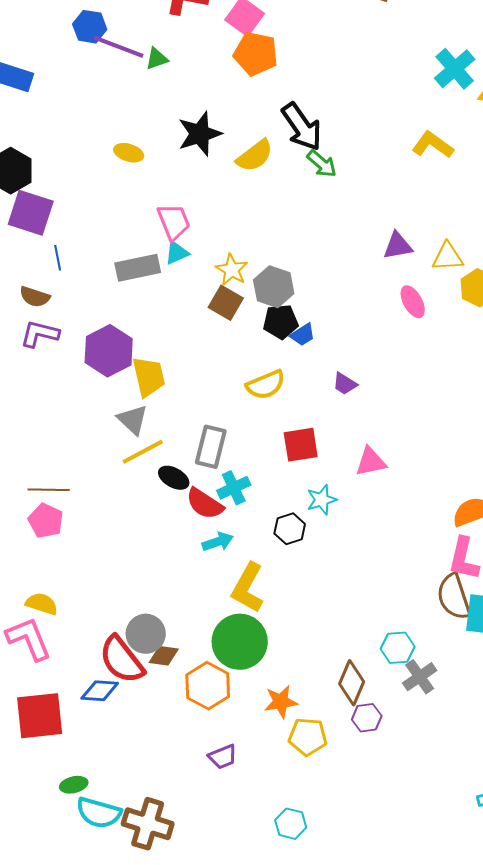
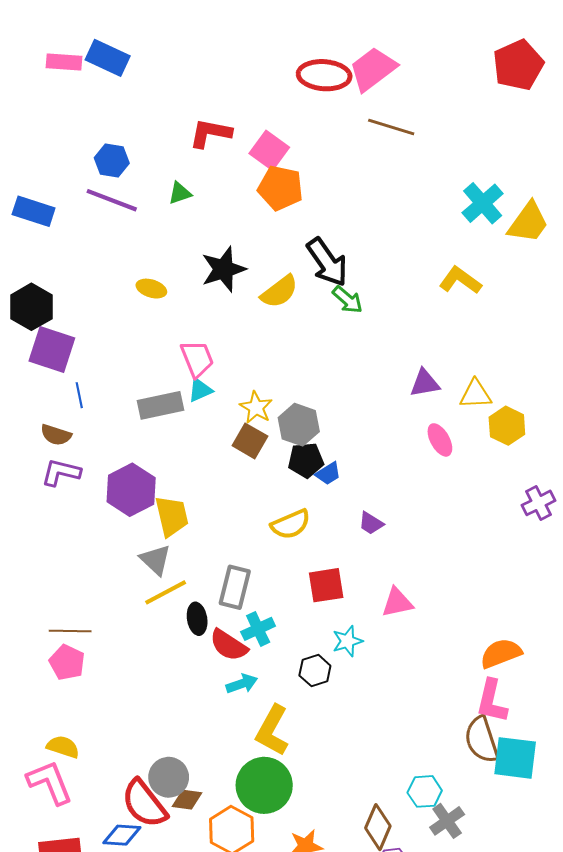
purple line: (119, 47) -> (112, 200), moved
black ellipse: (174, 478) -> (197, 619), turned 52

